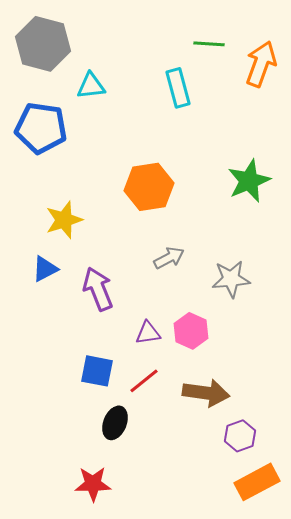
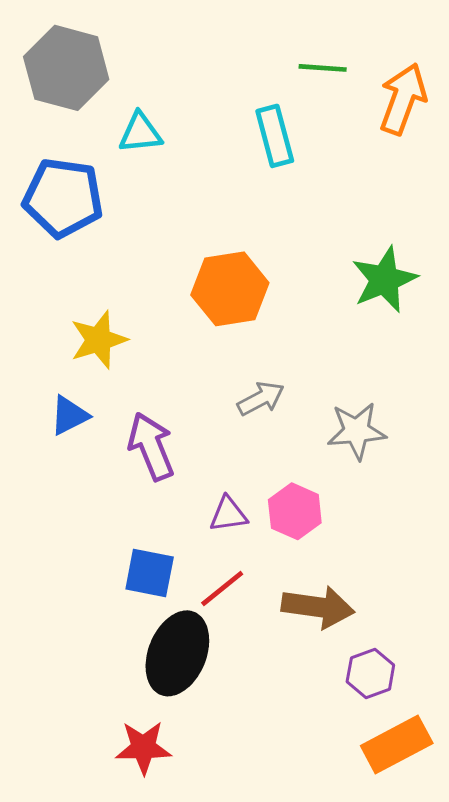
black ellipse: (115, 423) -> (177, 653), size x1.6

